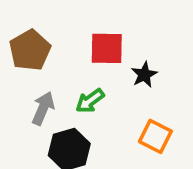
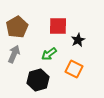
gray arrow: (43, 108) -> (14, 54), moved
orange square: (155, 136) -> (74, 69), moved

